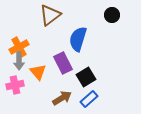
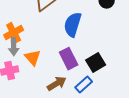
purple rectangle: (63, 63) -> (69, 59), moved
black square: (86, 77) -> (96, 63), moved

